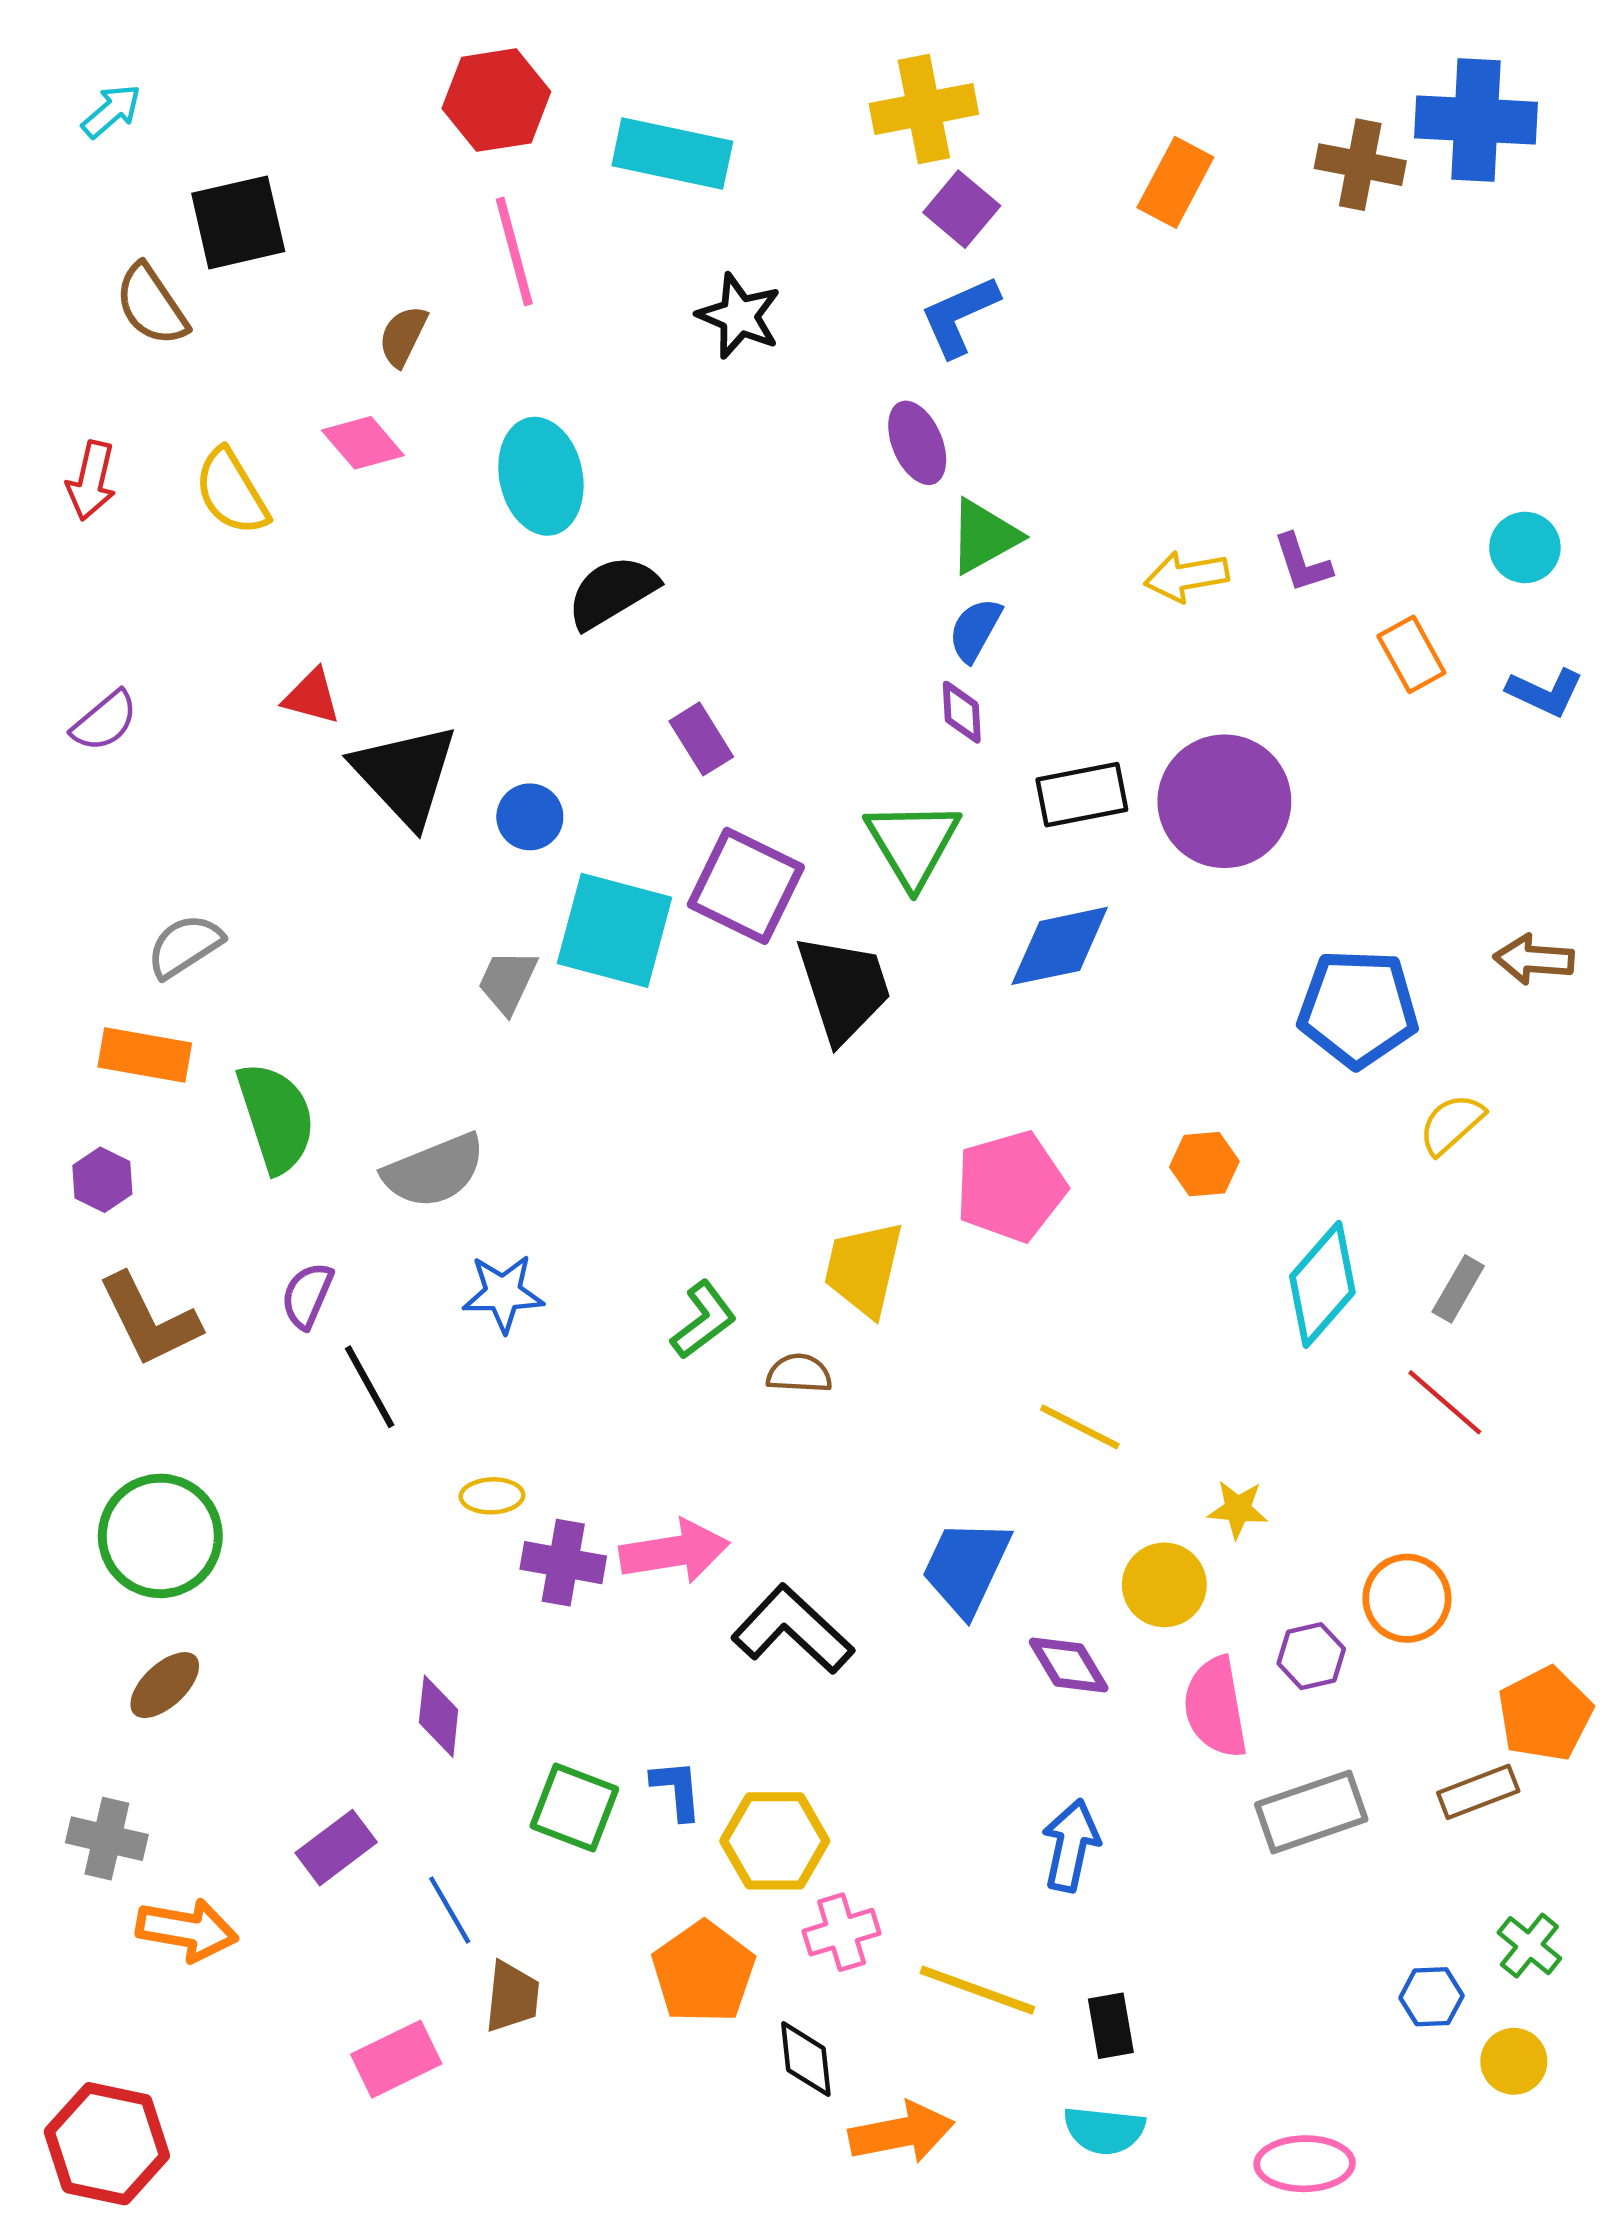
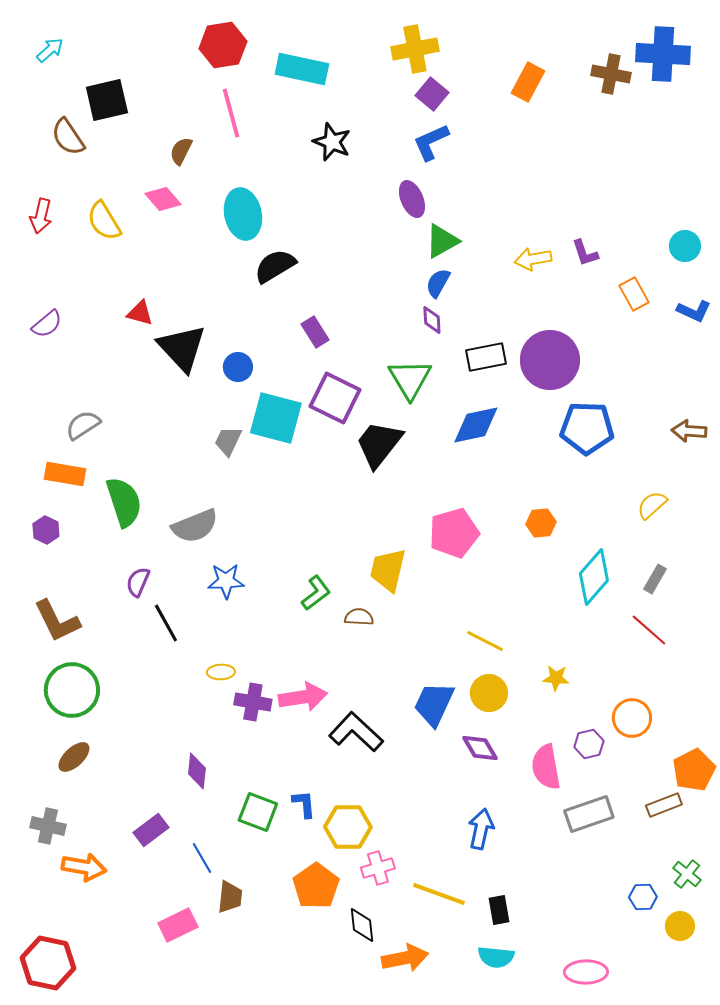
black trapezoid: (844, 988) -> (379, 444), turned -124
blue pentagon: (1358, 1008) -> (587, 428), moved
brown L-shape: (149, 1320) -> (57, 621), moved
yellow circle: (1164, 1585) -> (489, 693), moved

